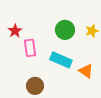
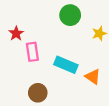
green circle: (65, 30) -> (70, 15), moved

